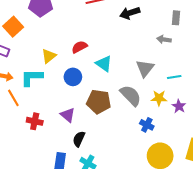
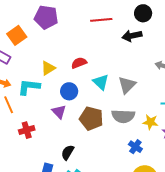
gray triangle: (145, 68) -> (127, 85), moved
gray semicircle: (131, 95) -> (123, 116), turned 130
purple triangle: (68, 115) -> (59, 112), moved
red cross: (35, 121) -> (27, 130), turned -35

